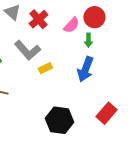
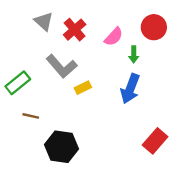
red circle: (94, 17) -> (154, 27), moved
black hexagon: (59, 120) -> (62, 147), moved

